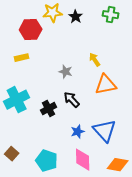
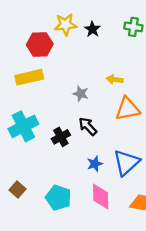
yellow rectangle: (22, 58) -> (29, 77), size x1.6
yellow arrow: (95, 60) -> (115, 80), turned -48
blue triangle: (105, 131) -> (126, 163), turned 30

